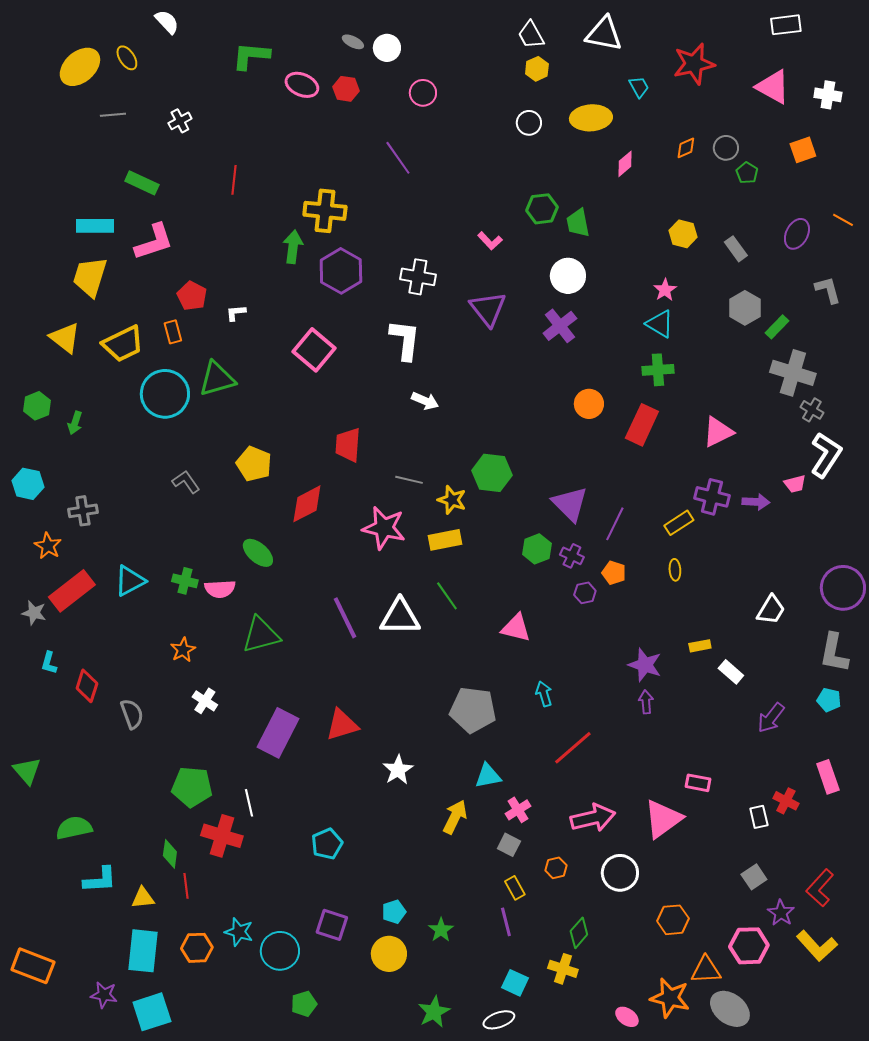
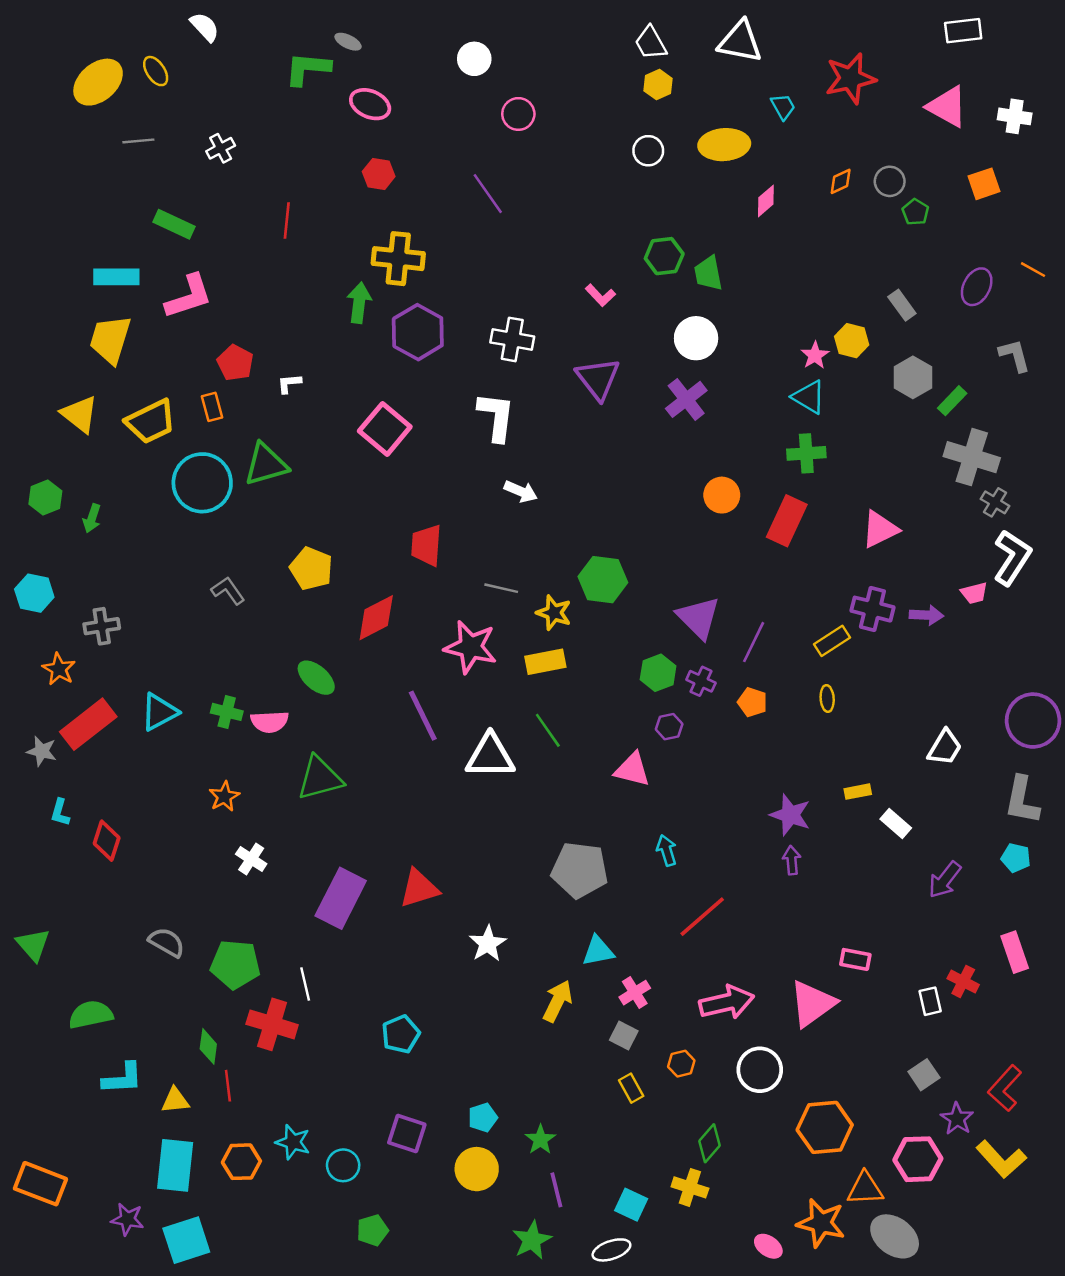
gray ellipse: (353, 42) -> (348, 42), moved
red hexagon: (346, 89) -> (379, 174), moved
yellow hexagon: (683, 234) -> (852, 341), moved
purple hexagon: (585, 593) -> (669, 727), moved
purple line: (345, 618) -> (423, 716), moved
gray semicircle: (132, 714) -> (167, 942), moved, turned -40
orange hexagon: (673, 920) -> (825, 1127), size x1.4
purple line: (506, 922) -> (556, 1190), moved
cyan circle: (280, 951) -> (343, 1165), size x0.7

